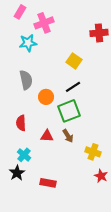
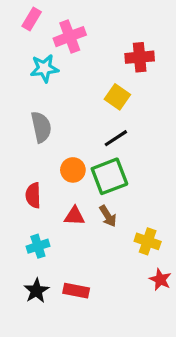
red cross: (99, 33) -> (140, 57), moved
orange circle: (46, 97) -> (73, 170), moved
cyan cross: (24, 155) -> (38, 246), turned 32
black star: (17, 173) -> (36, 291), moved

